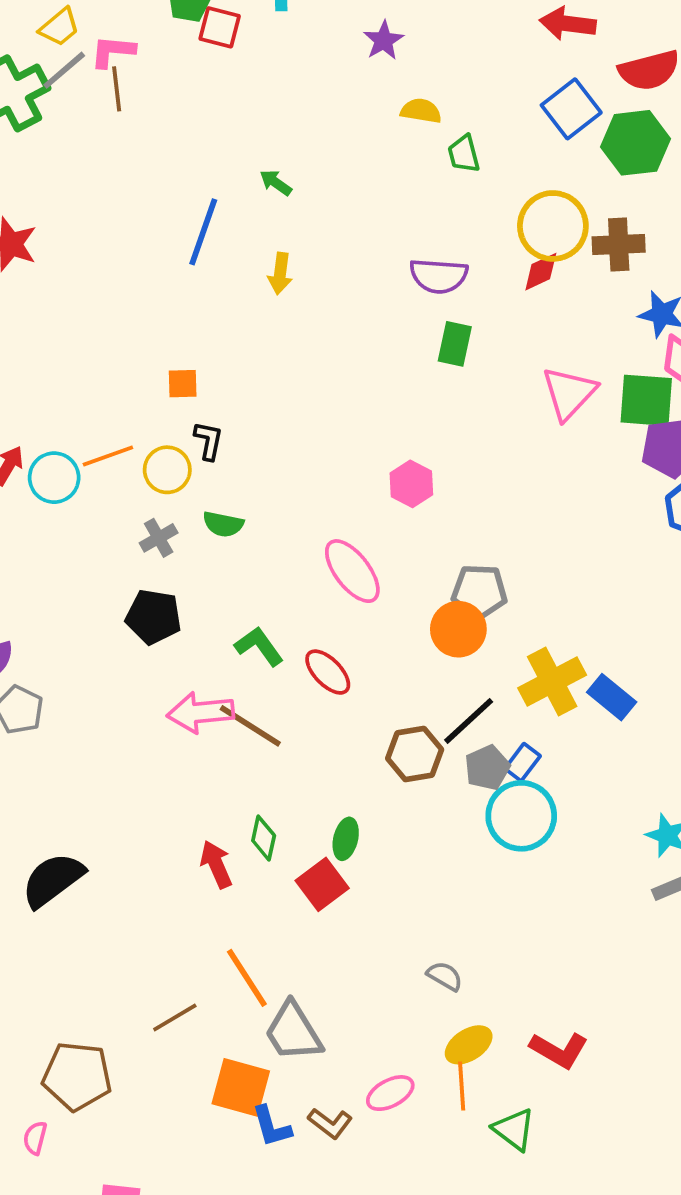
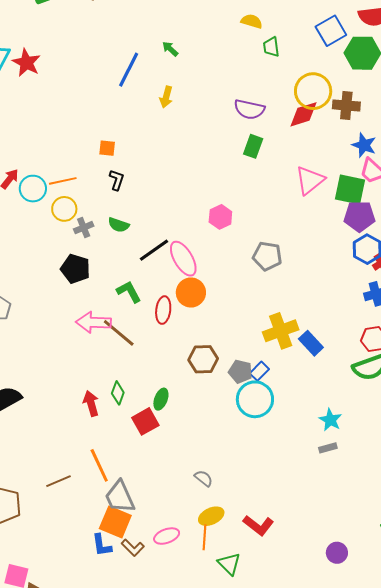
red diamond: (541, 272) -> (304, 114), size x1.4
yellow circle: (167, 470) -> (64, 209), moved
gray pentagon: (479, 592) -> (267, 256), moved
orange circle: (458, 629) -> (191, 293), moved
red ellipse: (328, 672) -> (163, 310), turned 44
black line: (469, 721) -> (154, 250), moved
gray pentagon: (487, 768) -> (240, 372), turned 30
orange square: (241, 1087) -> (115, 522), moved

